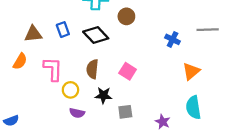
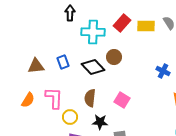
brown circle: (126, 16) -> (114, 57), moved
orange semicircle: (20, 61) -> (28, 100), moved

